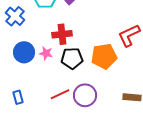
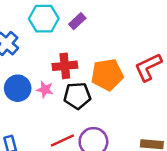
orange pentagon: (104, 56) -> (107, 75), moved

